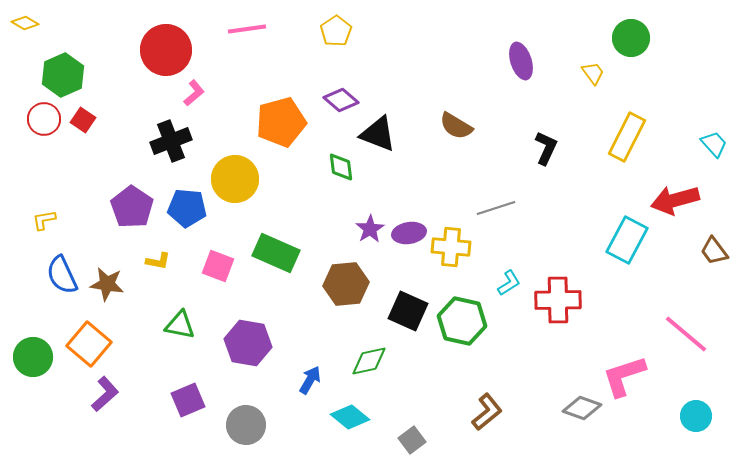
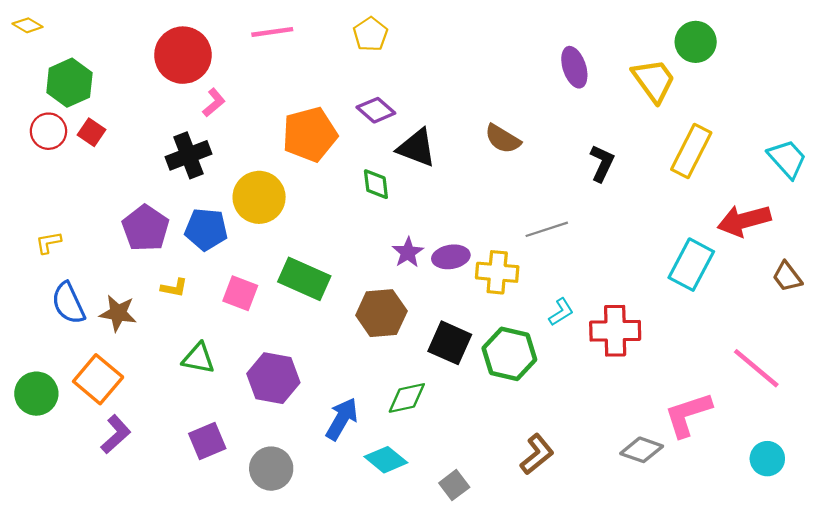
yellow trapezoid: (593, 73) -> (654, 80), size x1.8
cyan trapezoid: (714, 144) -> (787, 159), size x1.4
blue arrow: (310, 380) -> (342, 419), size x1.4

